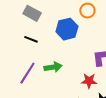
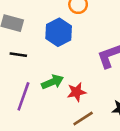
red star: (89, 81) -> (76, 92), moved

